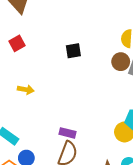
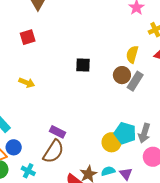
black square: (73, 51) -> (83, 65), moved

